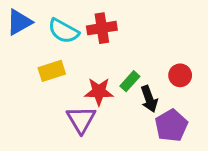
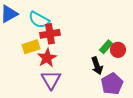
red cross: (102, 28) -> (50, 34), moved
green rectangle: (130, 81) -> (106, 47), moved
red star: (99, 92) -> (47, 58), moved, turned -30

